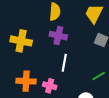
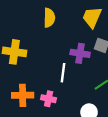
purple cross: (58, 36) -> (80, 53), moved

